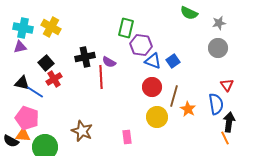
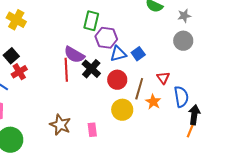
black cross: (85, 57) -> (91, 69), moved, turned -36
blue triangle: (153, 61) -> (118, 54), turned -36
purple semicircle: (109, 62) -> (74, 55), size x1.5
red triangle: (227, 85) -> (163, 78), moved
brown star: (82, 131) -> (60, 125), moved
orange line: (225, 138) -> (190, 131), turned 48

